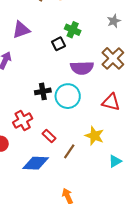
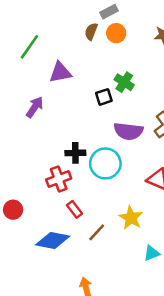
red cross: (23, 120) -> (59, 179), moved

